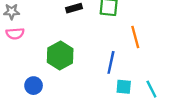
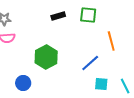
blue line: (111, 62) -> (90, 63), turned 36

